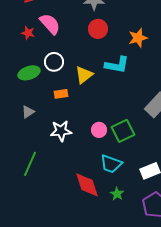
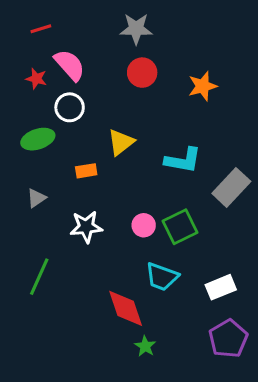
white circle: (54, 62) -> (70, 107), moved
cyan L-shape: (117, 65) -> (183, 160), moved
green star: (117, 194) -> (145, 346), moved

